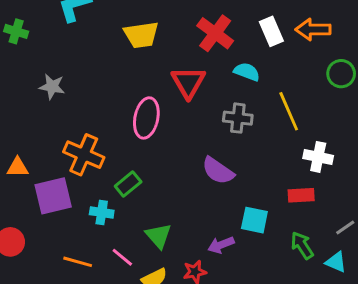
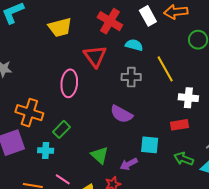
green triangle: (158, 236) -> (100, 155), moved
green arrow: (302, 245) -> (184, 159), turned -30

